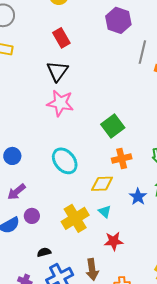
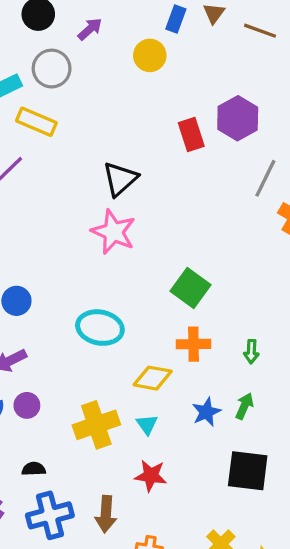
red rectangle: (61, 38) -> (191, 135), moved
green square: (113, 126) -> (191, 288), turned -30
cyan ellipse: (65, 161) -> (100, 328), turned -52

